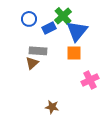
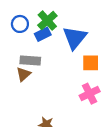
green cross: (63, 16) -> (47, 21), moved
orange square: (74, 53) -> (91, 63), moved

